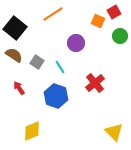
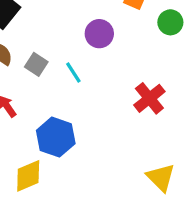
red cross: (95, 83) -> (149, 98), moved
blue hexagon: (56, 96) -> (56, 137), moved

